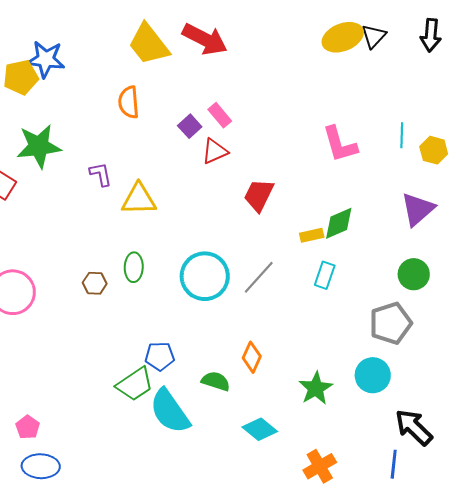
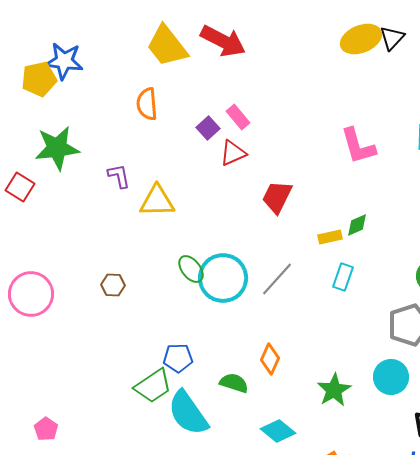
green diamond: (339, 223) -> (357, 225), size x0.7
green ellipse: (134, 267) -> (191, 269), moved, turned -40

